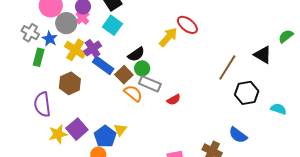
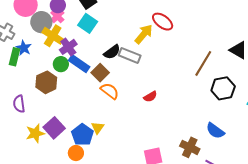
blue star: (50, 39) -> (24, 48), moved
yellow cross: (75, 50) -> (53, 36), moved
green circle: (142, 68) -> (61, 64), moved
gray rectangle: (150, 84) -> (130, 55), moved
purple semicircle: (42, 104) -> (19, 104), size x0.7

